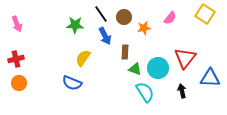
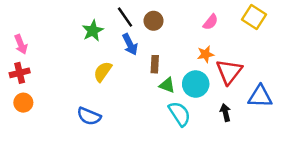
pink arrow: (17, 24) -> (21, 44), moved
green star: (75, 25) -> (93, 31), turned -30
orange star: (144, 28) -> (206, 54), moved
blue semicircle: (72, 83) -> (89, 116), moved

